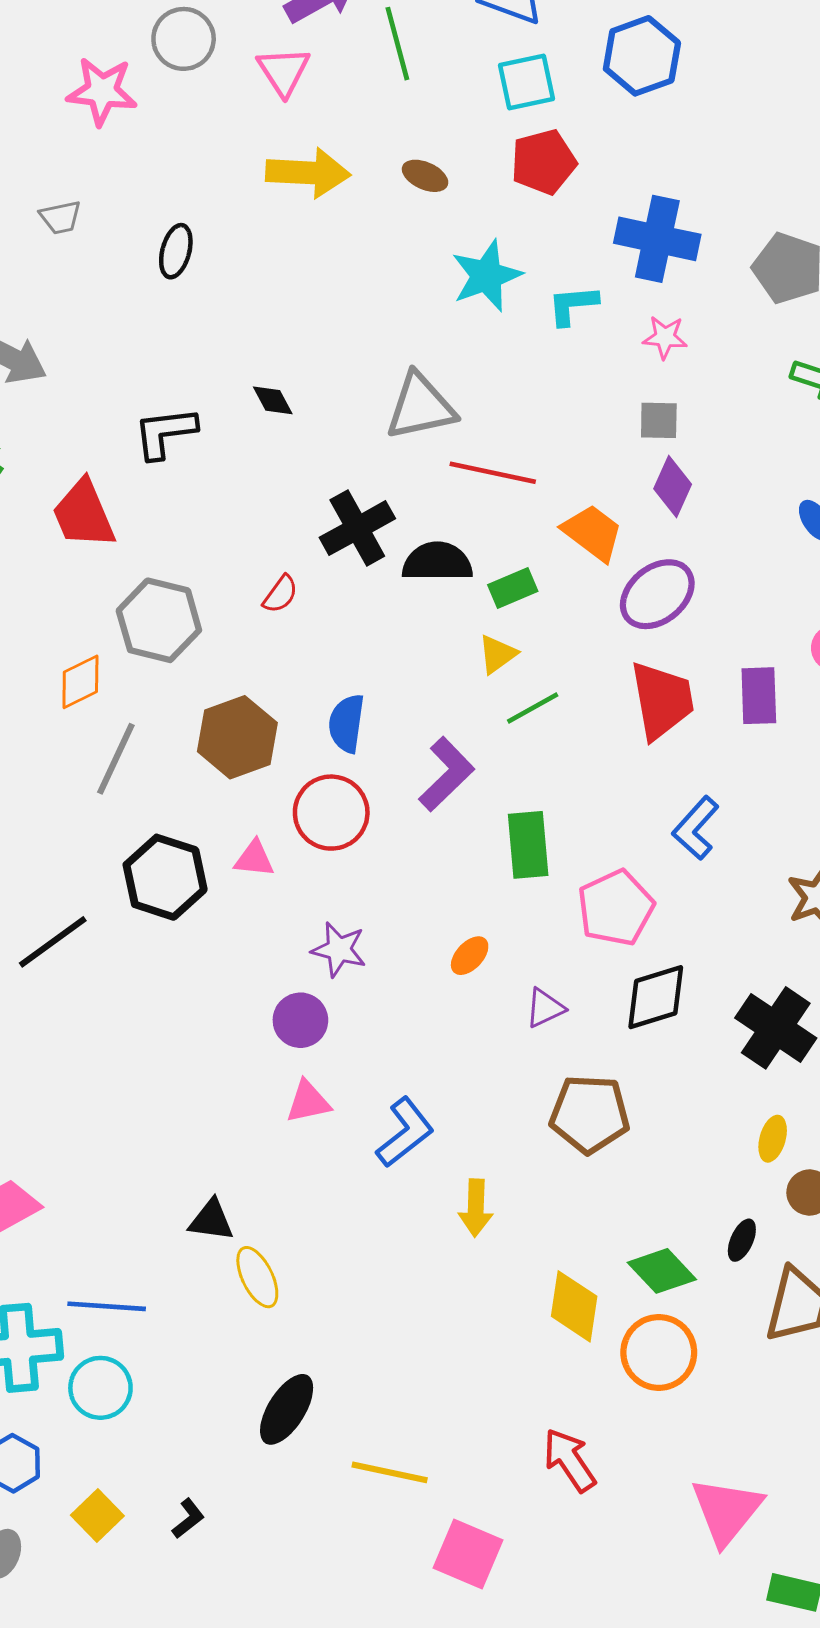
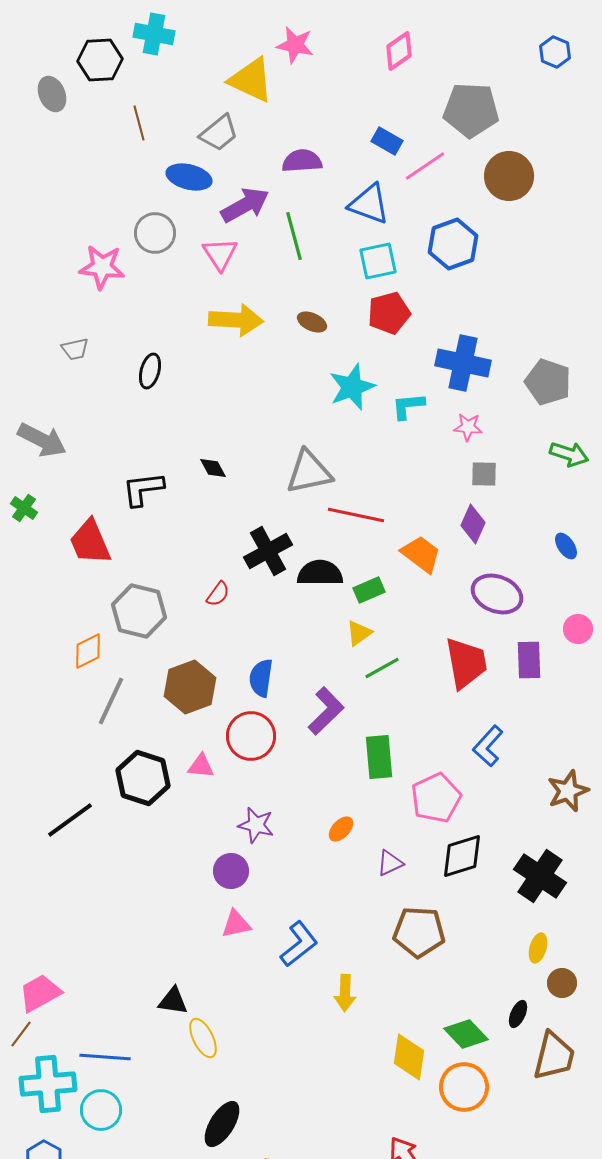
gray square: (659, 420) -> (484, 474), moved
purple ellipse: (657, 594) -> (497, 594), moved, turned 60

